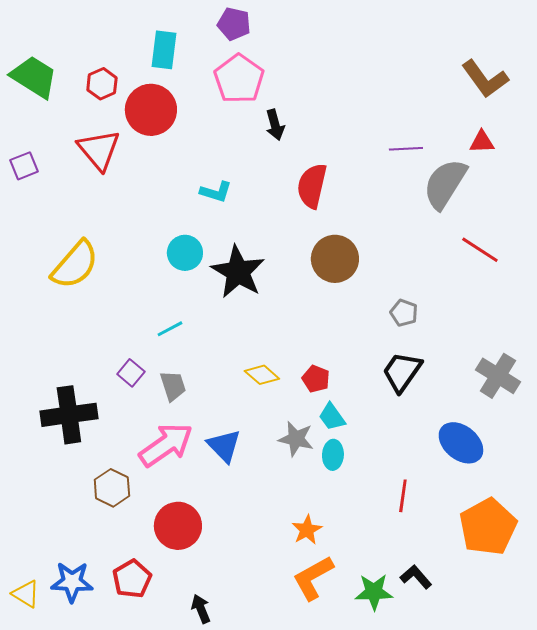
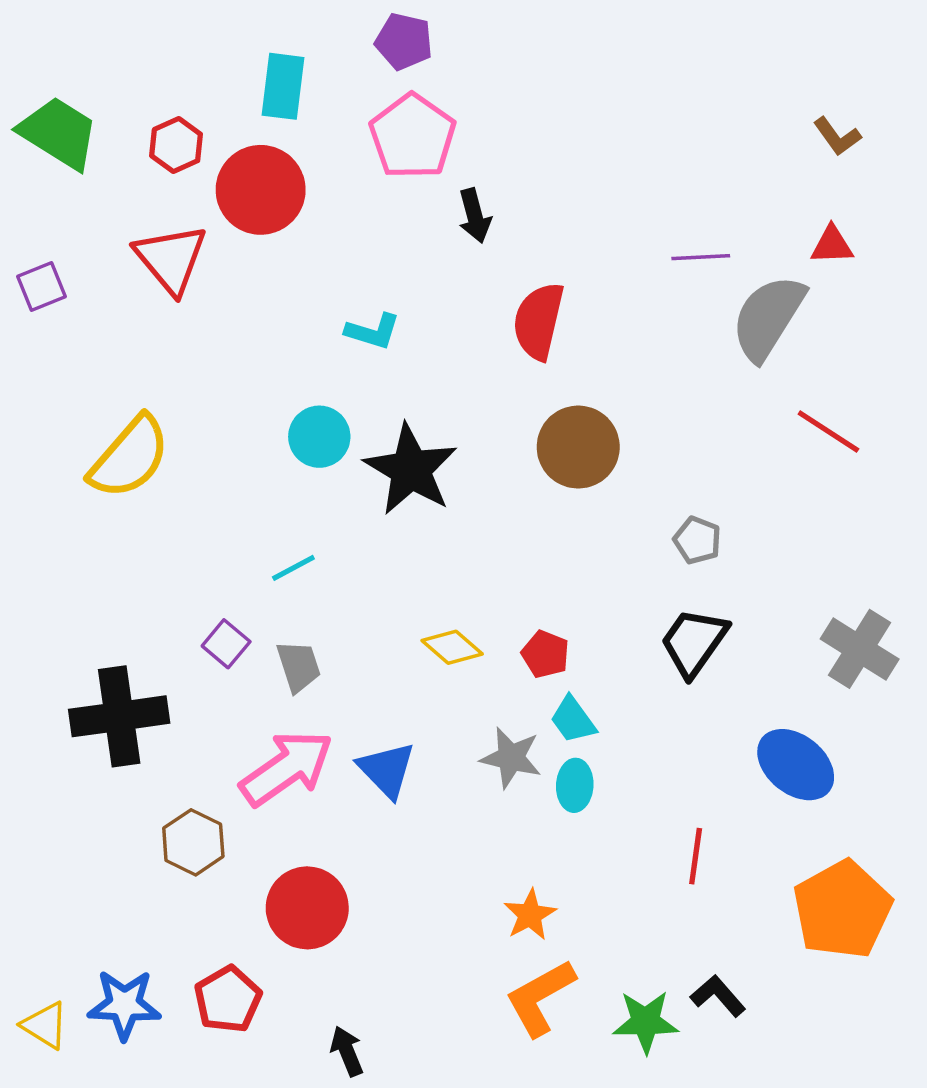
brown L-shape: (485, 79) -> (837, 136), size x0.6

